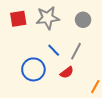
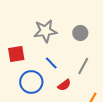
red square: (18, 19) -> (16, 54), moved
gray line: (76, 51) -> (83, 66), moved

